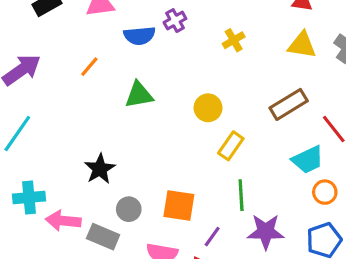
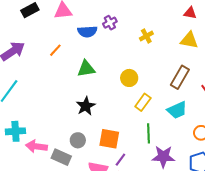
brown rectangle: (289, 104) -> (180, 77), turned -30
cyan trapezoid: (308, 160) -> (177, 110), moved
black star: (100, 169) -> (86, 106), moved
purple line: (212, 237) -> (120, 160), moved

